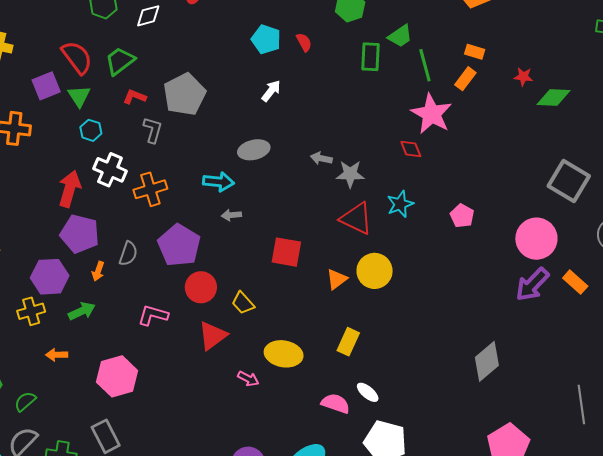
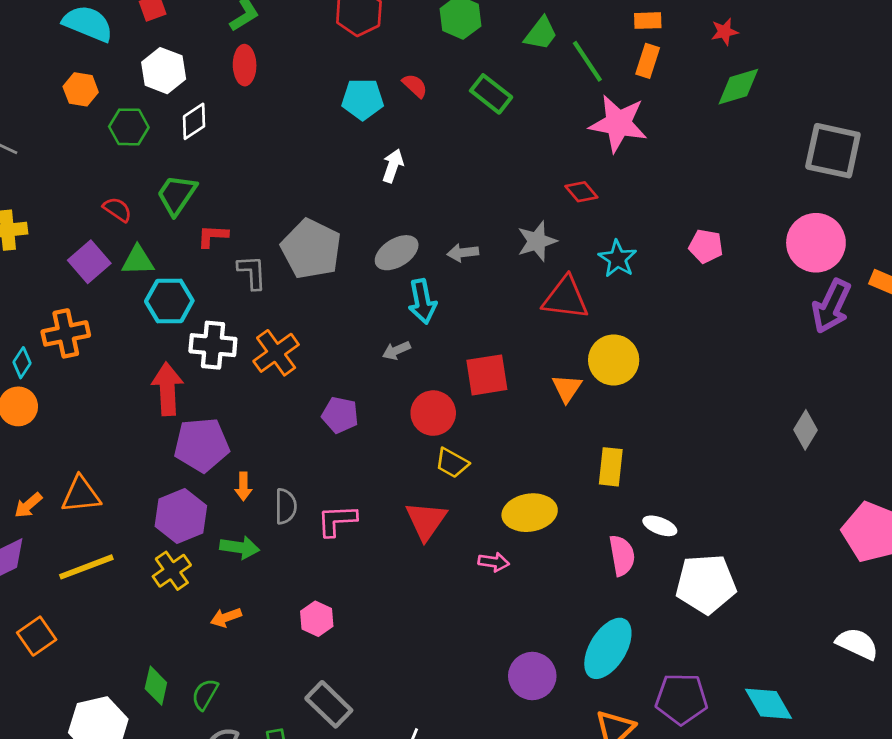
red semicircle: (77, 57) -> (117, 209), size x0.6
green rectangle: (371, 57) -> (491, 94), moved, turned -36
gray pentagon: (185, 94) -> (311, 249), moved
green triangle: (79, 96) -> (138, 261), turned -40
green diamond: (553, 98) -> (738, 87), moved
cyan hexagon: (91, 130) -> (169, 301), size x1.5
red diamond: (411, 149) -> (581, 192), moved
gray arrow: (321, 158) -> (463, 253), moved
cyan arrow: (218, 182) -> (422, 301), moved, turned 92
purple pentagon: (179, 245) -> (340, 415), size x0.6
gray semicircle: (128, 254) -> (286, 506), moved
red circle: (201, 287) -> (433, 413), moved
green arrow: (82, 311) -> (240, 547), turned 52
gray diamond: (487, 361) -> (806, 430), size x0.7
pink hexagon: (117, 376) -> (317, 619), size x0.6
pink semicircle: (336, 403) -> (622, 555), turned 80

